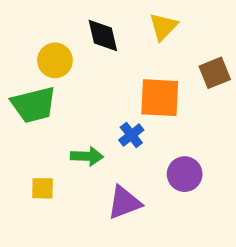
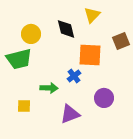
black diamond: (103, 36) -> (66, 29), moved

